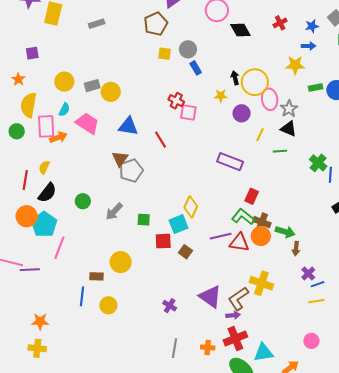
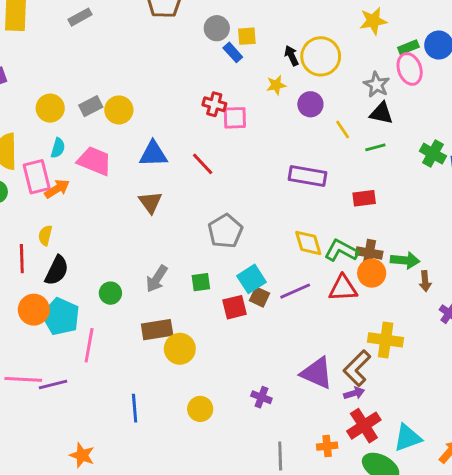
yellow square: (165, 54) -> (247, 36), moved
pink ellipse: (270, 99) -> (410, 69), moved
yellow line: (260, 135) -> (343, 130), turned -48
gray pentagon: (131, 171) -> (225, 231), moved
red rectangle: (252, 196) -> (364, 198), moved, turned 70
green circle: (83, 201) -> (110, 293), moved
yellow diamond: (191, 207) -> (308, 243), moved, turned -30
purple line: (221, 236) -> (295, 291), moved
brown square: (185, 252) -> (259, 297), moved
brown rectangle: (96, 276) -> (157, 330), moved, size x1.5
yellow circle: (108, 305) -> (200, 409), moved
orange star: (40, 321) -> (82, 455), turned 30

